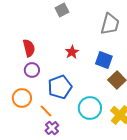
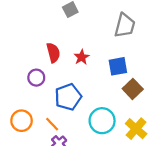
red semicircle: (29, 48) -> (53, 53), moved
blue square: (104, 60) -> (118, 66), turned -30
orange circle: (22, 98) -> (22, 121), moved

